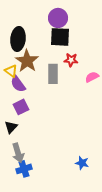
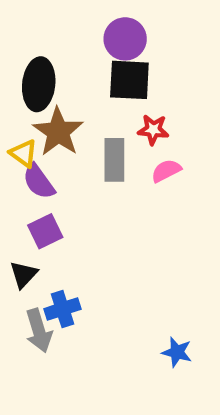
pink semicircle: (92, 77) -> (166, 171), moved
blue cross: (24, 169) -> (62, 309), moved

